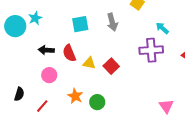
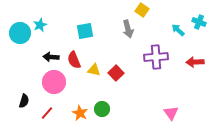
gray arrow: (112, 22) -> (128, 29), moved
cyan arrow: (162, 28) -> (178, 30), moved
pink circle: (49, 75) -> (54, 82), size x1.5
orange star: (75, 96) -> (80, 113), moved

